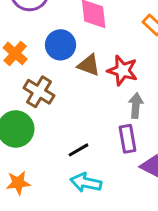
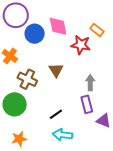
blue circle: (61, 45) -> (35, 34), moved
brown triangle: (89, 65) -> (56, 70), moved, turned 42
red star: (122, 70) -> (81, 45), moved

